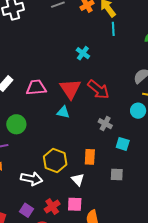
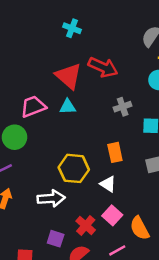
pink trapezoid: (36, 87) -> (33, 106), moved
gray cross: (105, 124) -> (123, 107), turned -32
pink square: (75, 204) -> (112, 215), turned -35

